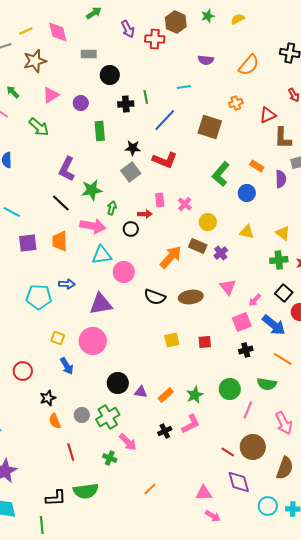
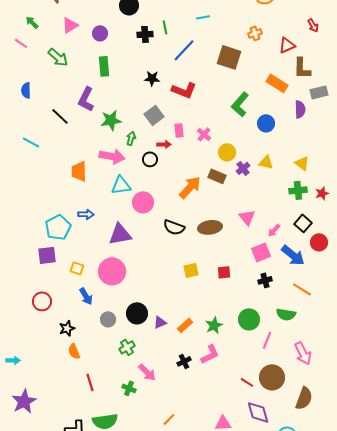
green rectangle: (100, 131) -> (104, 66), moved
orange rectangle: (257, 166) -> (277, 83), moved, size x1.5
gray square: (131, 172) -> (154, 115), moved
black line: (61, 203) -> (60, 116), moved
purple square: (28, 243) -> (47, 255), moved
purple cross: (221, 253) -> (243, 168), moved
cyan pentagon: (39, 297) -> (58, 227), turned -30
purple triangle: (141, 392) -> (160, 322), turned -32
gray circle: (82, 415) -> (108, 319), moved
green cross: (108, 417) -> (127, 347), size x0.7

